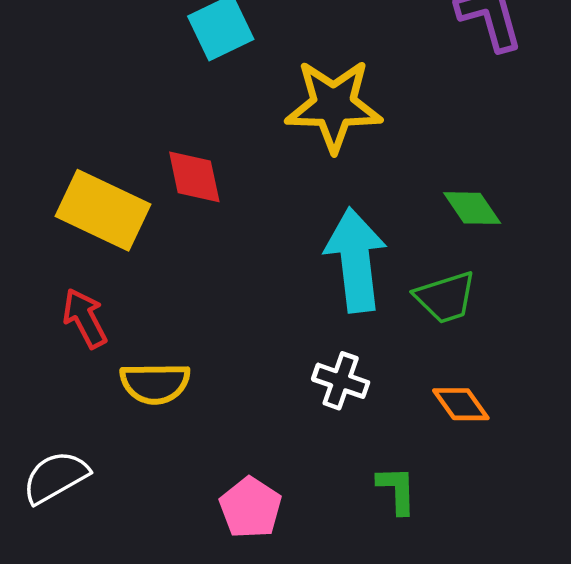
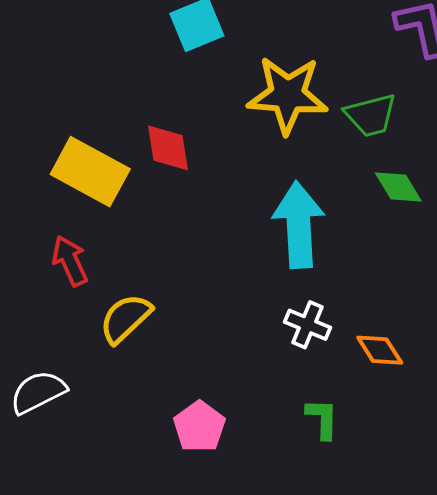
green trapezoid: (446, 297) -> (371, 115), moved
white cross: (341, 381) -> (308, 325), moved
yellow semicircle: (155, 383) -> (125, 318), turned 134

